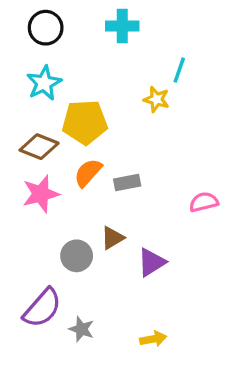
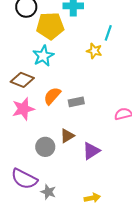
cyan star: (44, 83) -> (43, 56), moved
yellow pentagon: (85, 122) -> (50, 26), moved
purple semicircle: (42, 308) -> (24, 179), turned 76

